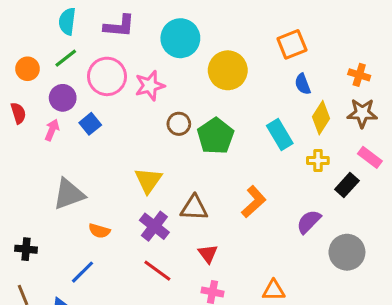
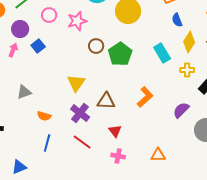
pink circle: (107, 76) -> (49, 15), size x0.6
gray triangle: (69, 194) -> (24, 92), size x0.7
blue line: (83, 272) -> (47, 143), moved, turned -30

